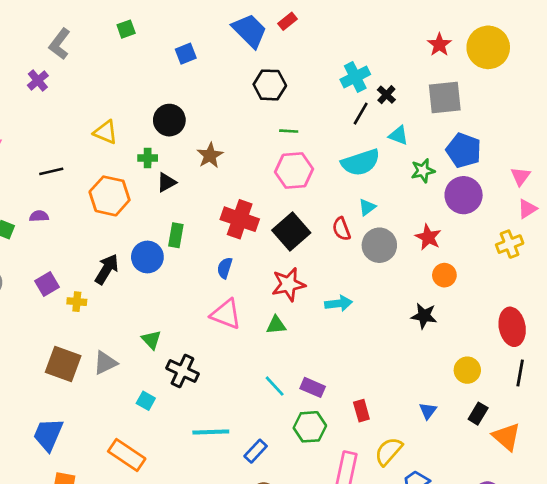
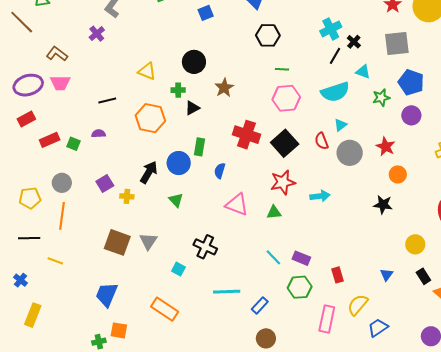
purple circle: (464, 195) -> (411, 115), size x0.7
blue semicircle: (225, 268) -> (220, 171), moved
green triangle: (151, 340) -> (176, 200), moved
gray triangle: (105, 363) -> (148, 241), turned -30
black rectangle: (478, 414) -> (423, 276), turned -63

